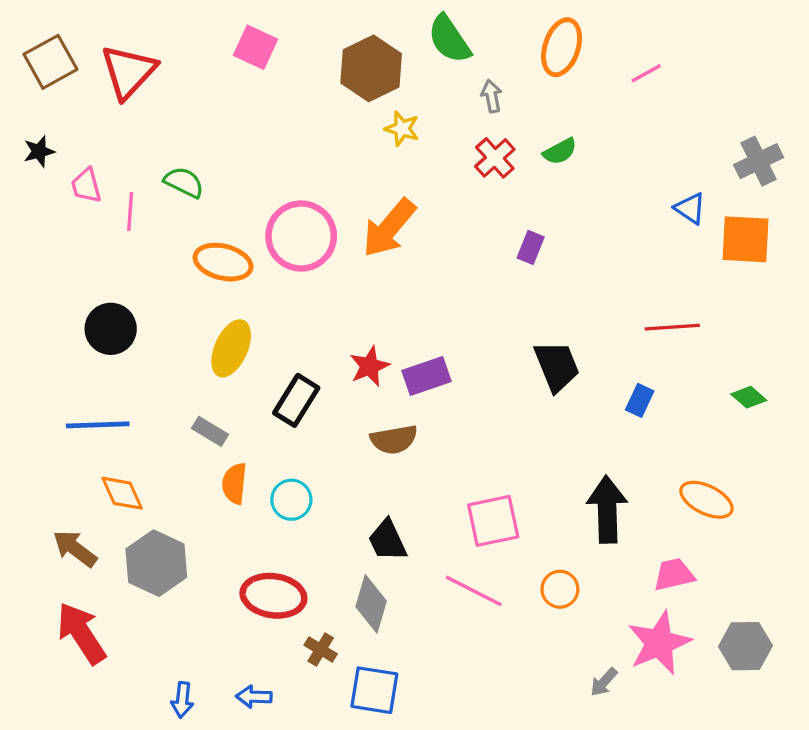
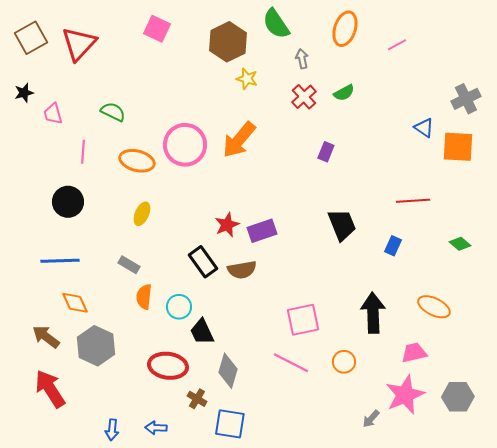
pink line: (130, 212) -> (83, 152), moved
yellow ellipse: (231, 348) -> (142, 214), size x0.7
black rectangle: (296, 400) -> (203, 262), moved, turned -68
black trapezoid: (387, 540) -> (202, 332), moved

